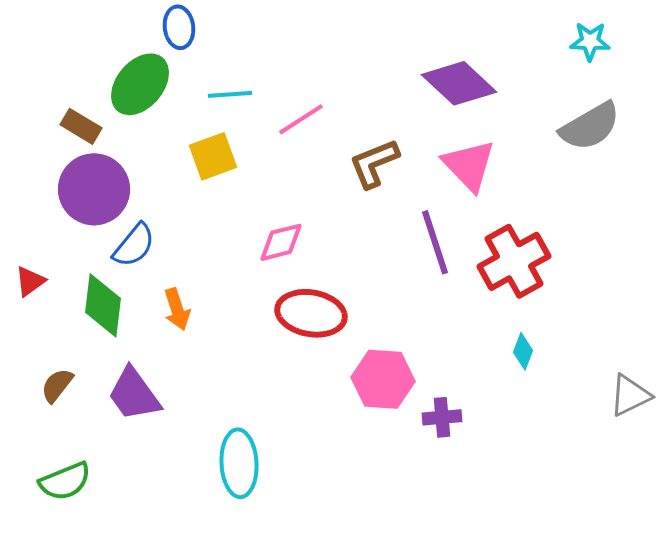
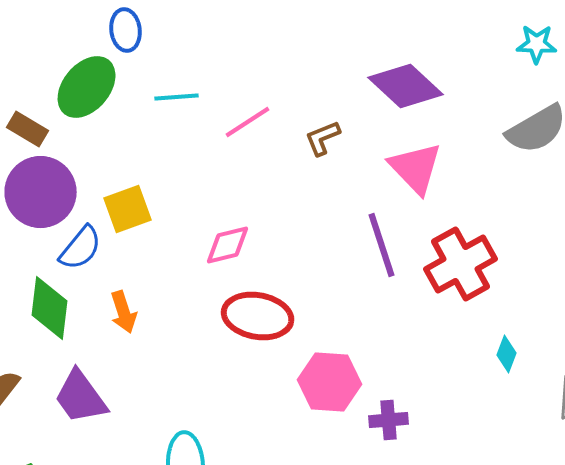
yellow square: (213, 156) -> (128, 209), moved
brown L-shape: (374, 163) -> (323, 138), moved, size x0.7
cyan diamond: (523, 351) -> (507, 354), moved

